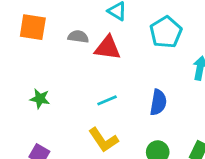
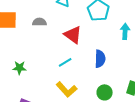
red triangle: (108, 48) -> (73, 35), moved, turned 36

